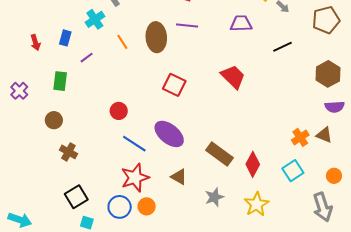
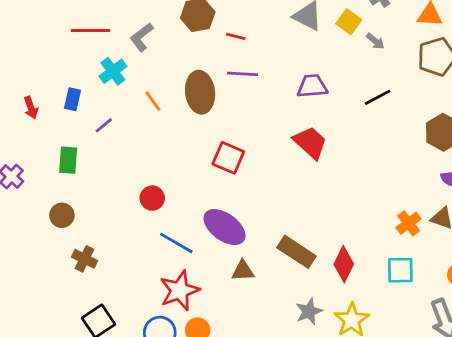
purple trapezoid: (241, 24) -> (312, 86), moved
cyan square: (293, 171) -> (400, 270), turned 35
brown triangle: (179, 177) -> (243, 271), moved, turned -30
gray star: (214, 197) -> (309, 311), moved

